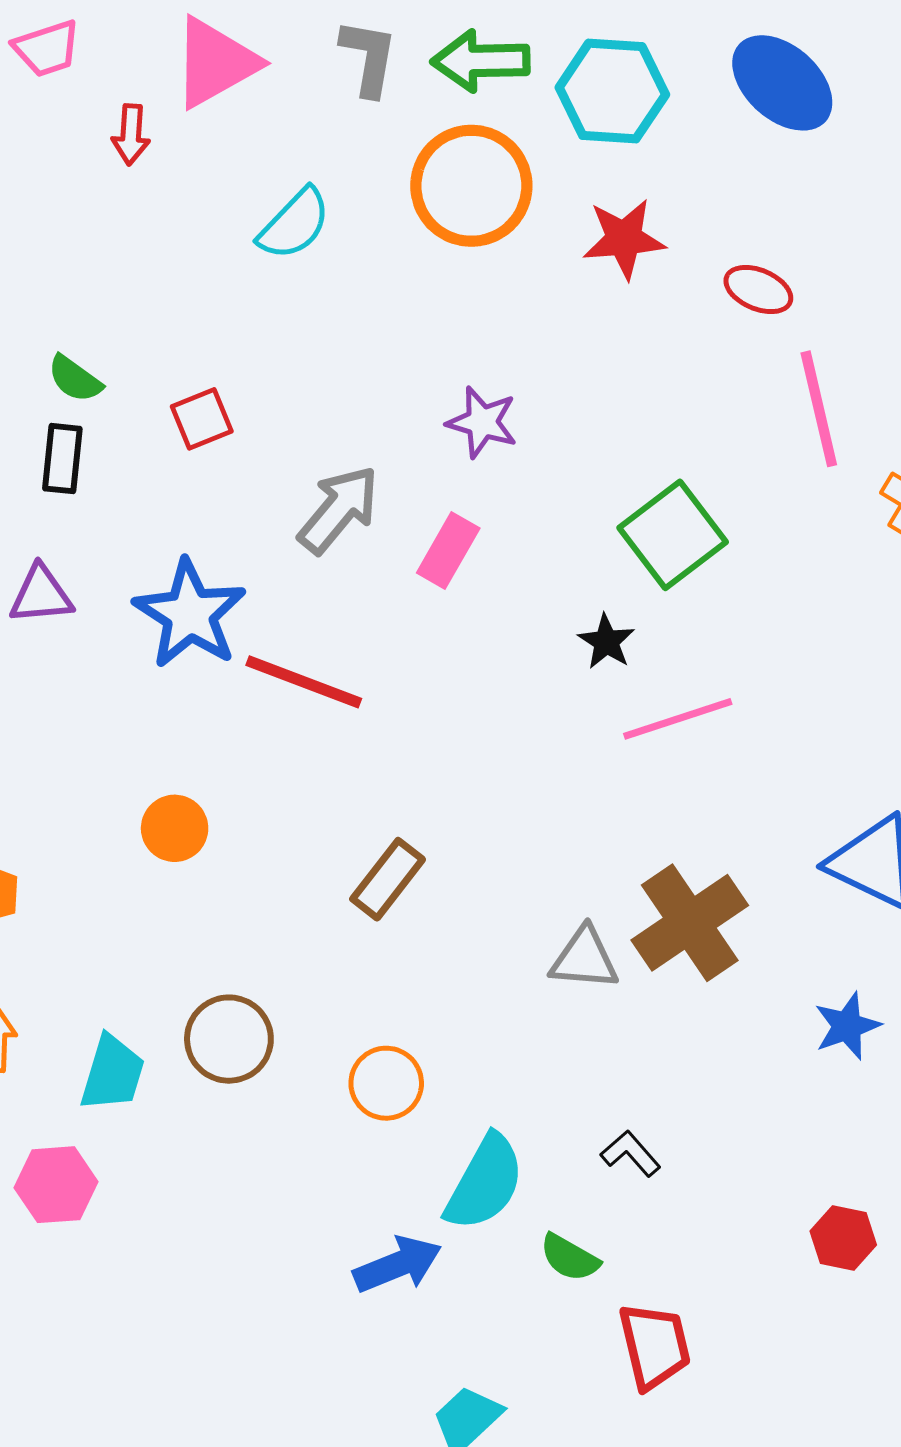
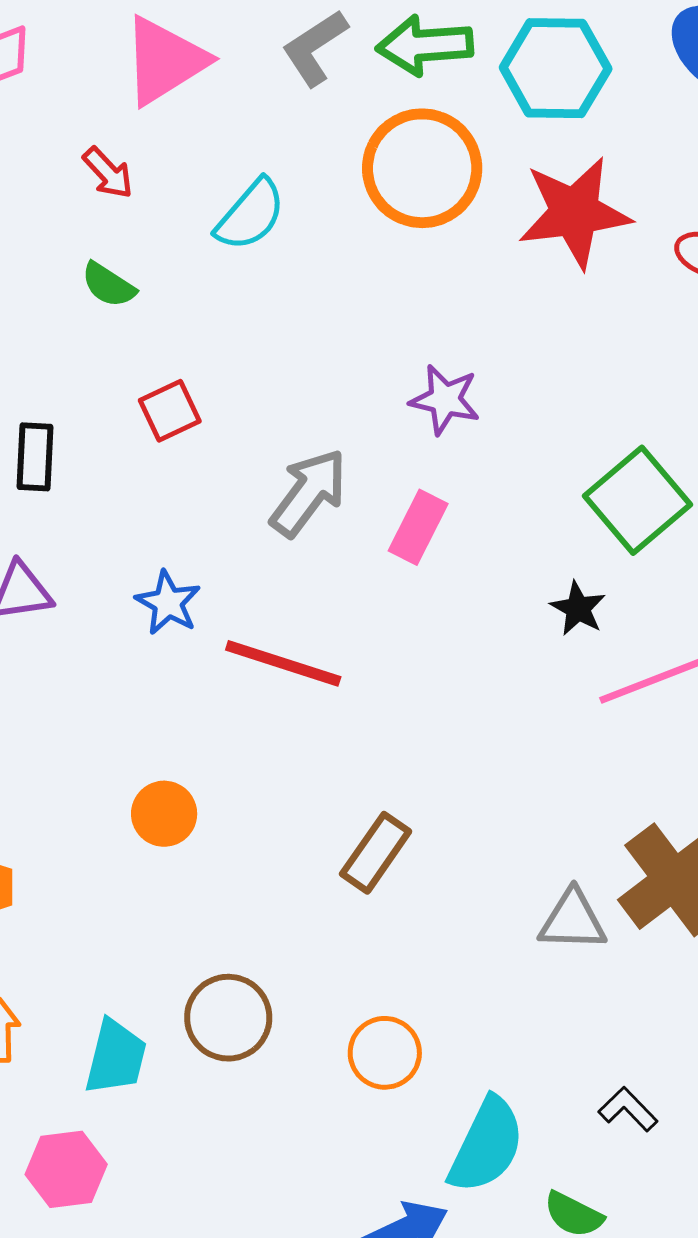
gray L-shape: (369, 57) -> (315, 48), turned -130
red arrow: (131, 135) -> (108, 173), moved, turned -44
red star: (624, 239) -> (575, 212), size x1.4
green semicircle: (75, 379) -> (108, 285), moved
blue star: (190, 614) -> (168, 603), size x0.6

